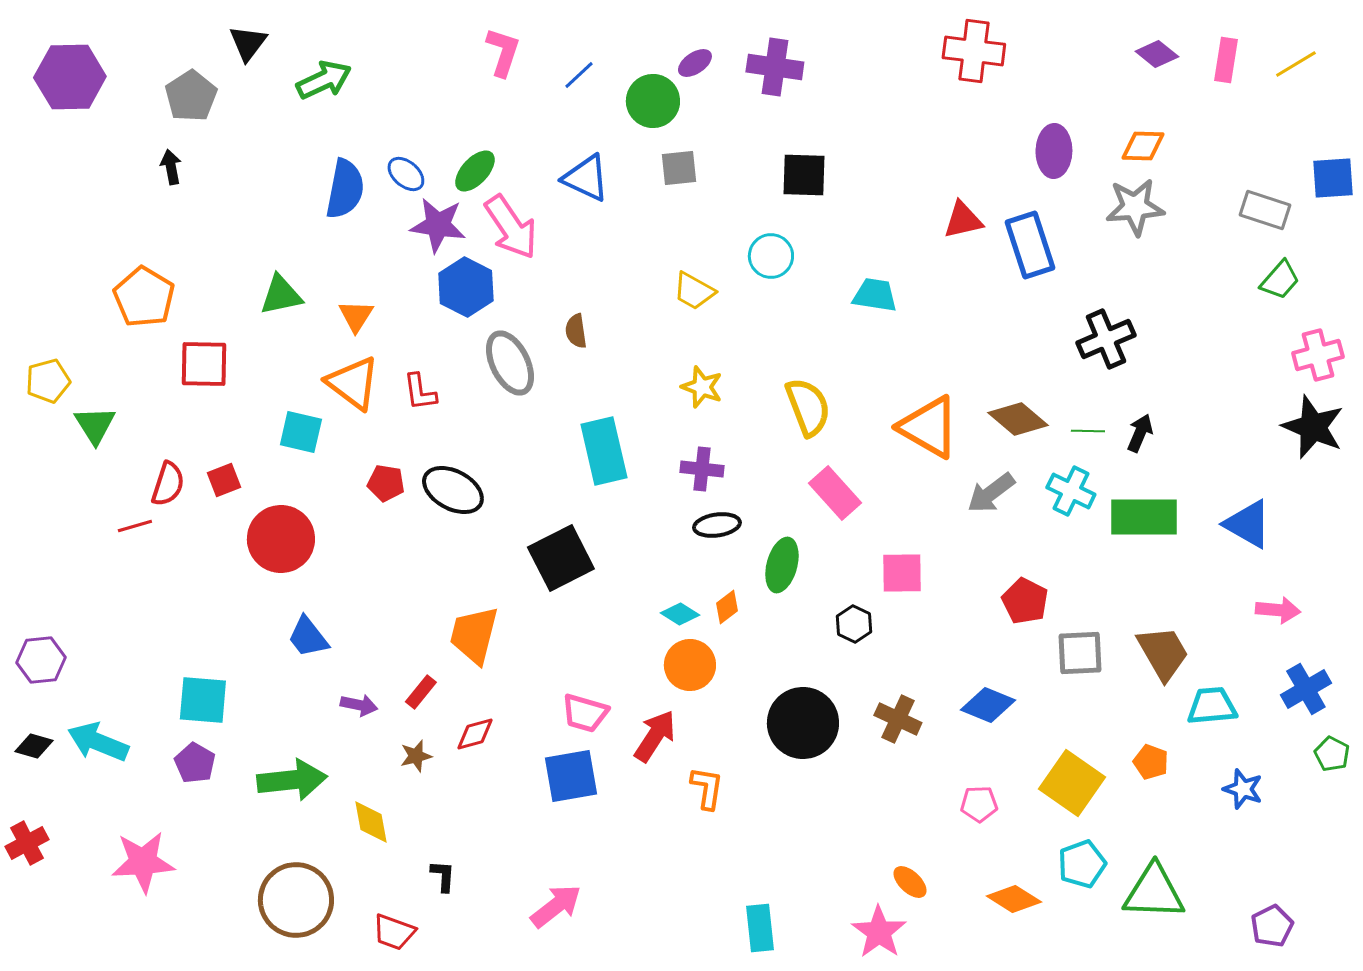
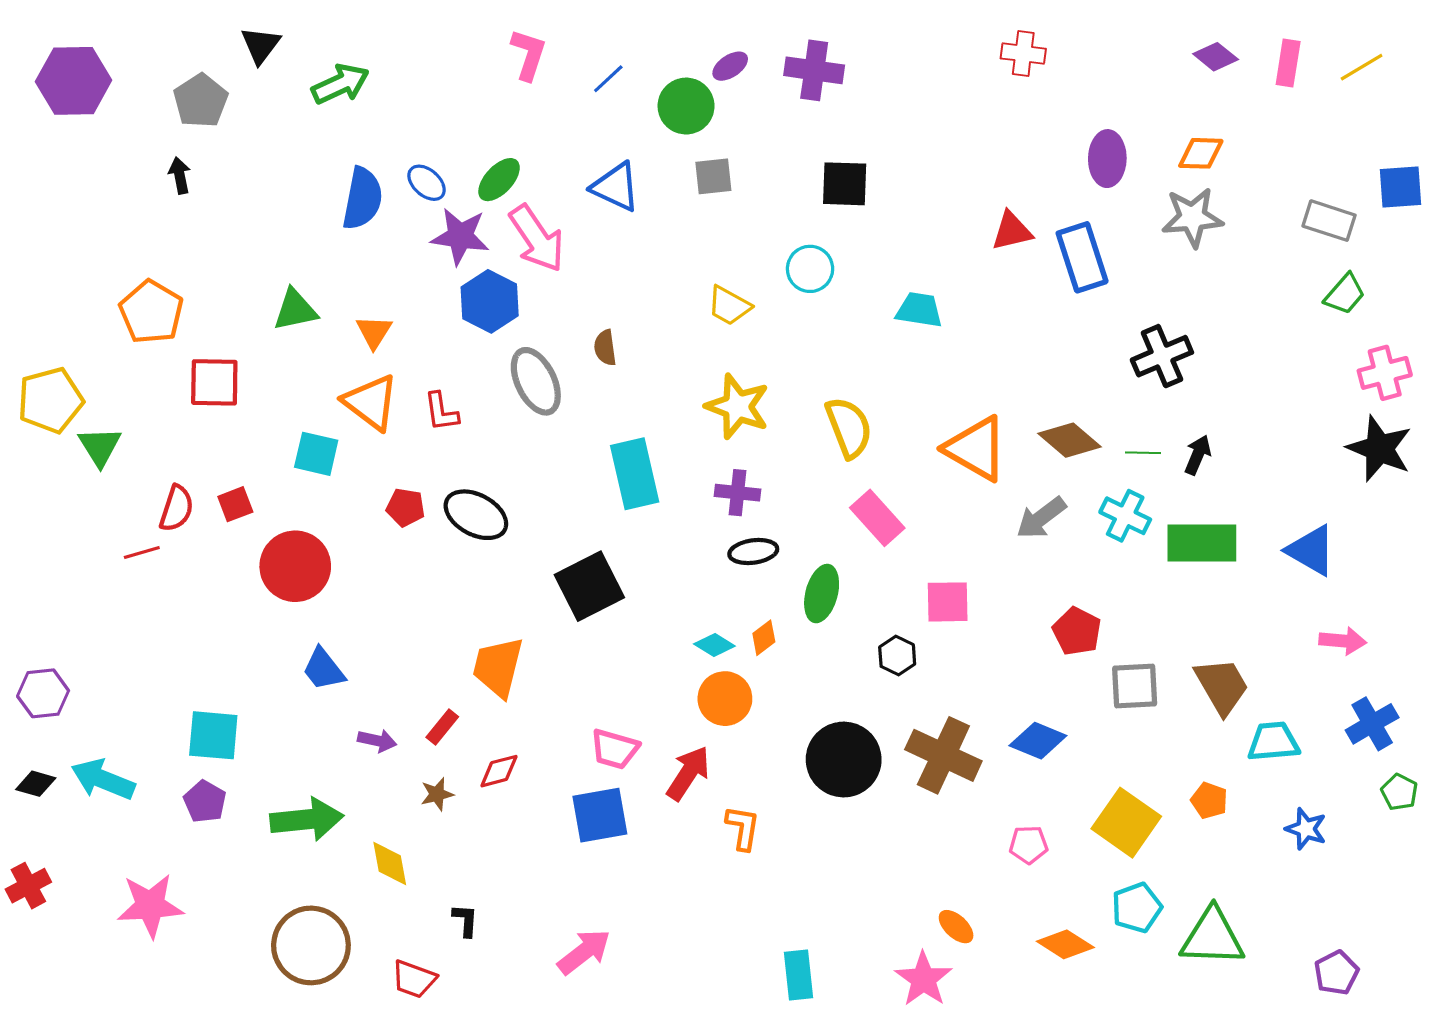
red cross: (974, 51) -> (1023, 54), size x0.7
yellow pentagon: (48, 381) -> (50, 400), size x1.4
yellow star: (702, 387) -> (738, 407), size x1.5
brown cross: (898, 719) -> (943, 755), size x1.5

